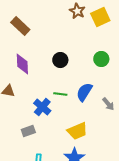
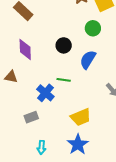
green circle: (101, 59) -> (93, 28), moved
blue semicircle: (84, 92) -> (88, 60), moved

